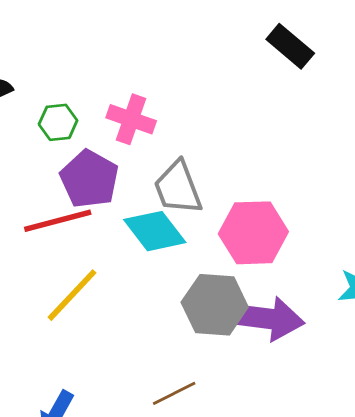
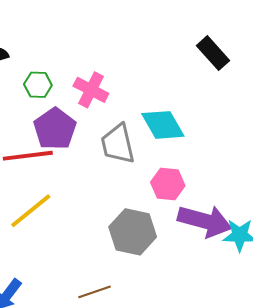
cyan diamond: (155, 231) -> (163, 125), moved
pink hexagon: (253, 233) -> (168, 184), size x0.7
purple arrow: (267, 318) -> (205, 221), moved

